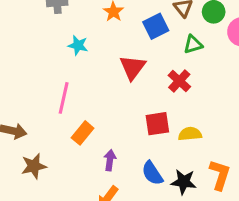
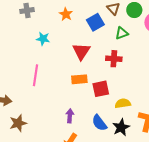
red cross: (179, 81) -> (114, 59), turned -35
orange rectangle: (83, 133) -> (79, 79), moved, turned 49
yellow semicircle: (190, 134) -> (123, 103), moved
black star: (184, 182) -> (121, 127), turned -30

